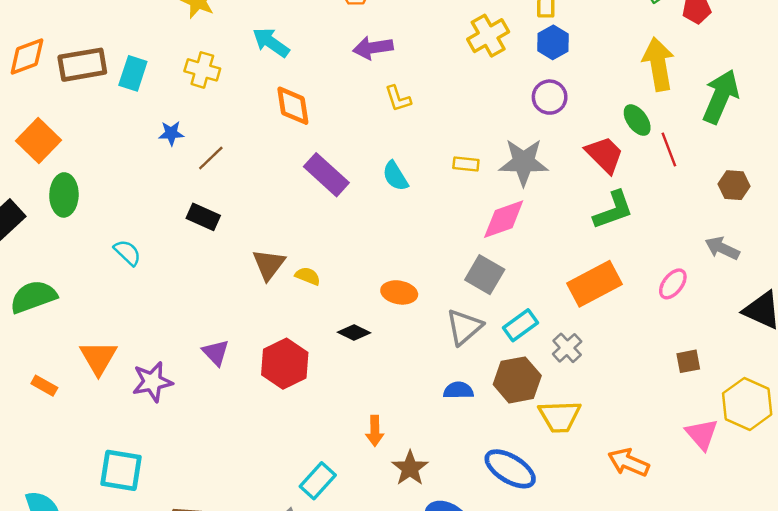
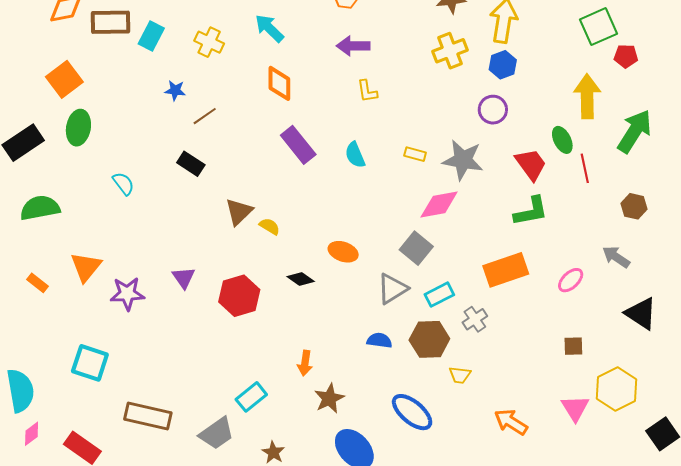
yellow trapezoid: (560, 416) -> (460, 375), size x0.6

